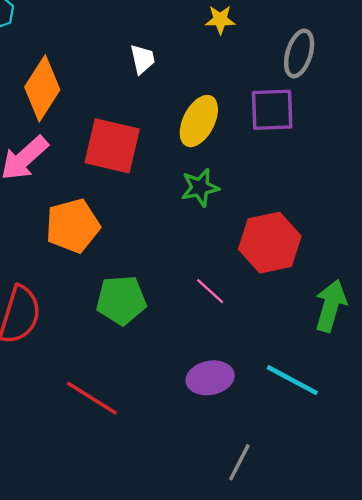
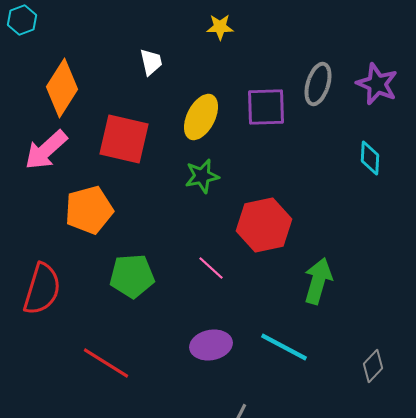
gray ellipse: (299, 53) -> (318, 84), moved

